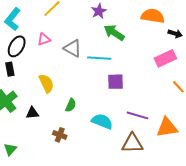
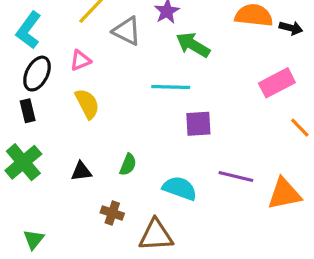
black arrow: (175, 34) -> (291, 28), moved
gray triangle: (73, 48) -> (127, 31), moved
yellow semicircle: (46, 83) -> (87, 104), moved
black triangle: (32, 113) -> (81, 171), moved
brown triangle: (132, 143) -> (156, 235), moved

